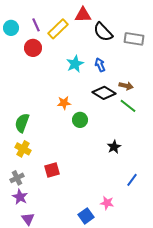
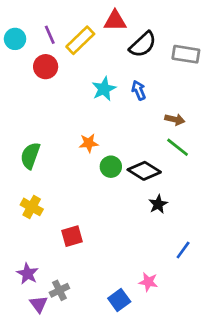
black semicircle: (103, 32) -> (143, 44), turned -90
black diamond: (104, 93) -> (144, 171), moved
green semicircle: (22, 123) -> (30, 156), moved
gray cross: (17, 178) -> (59, 290), moved

